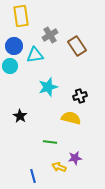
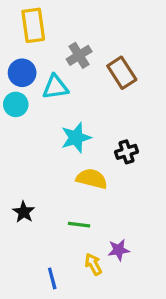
black star: (20, 116) -> (24, 212), moved
yellow semicircle: (71, 118) -> (92, 179), moved
yellow arrow: (59, 167) -> (93, 264), turned 40

